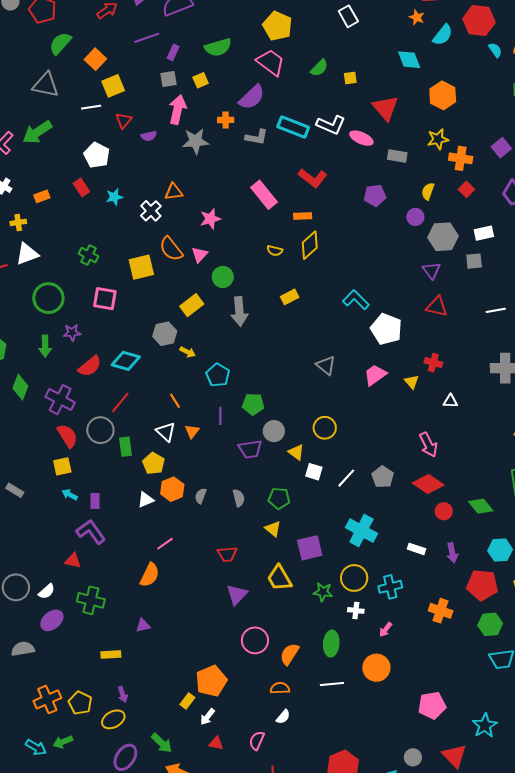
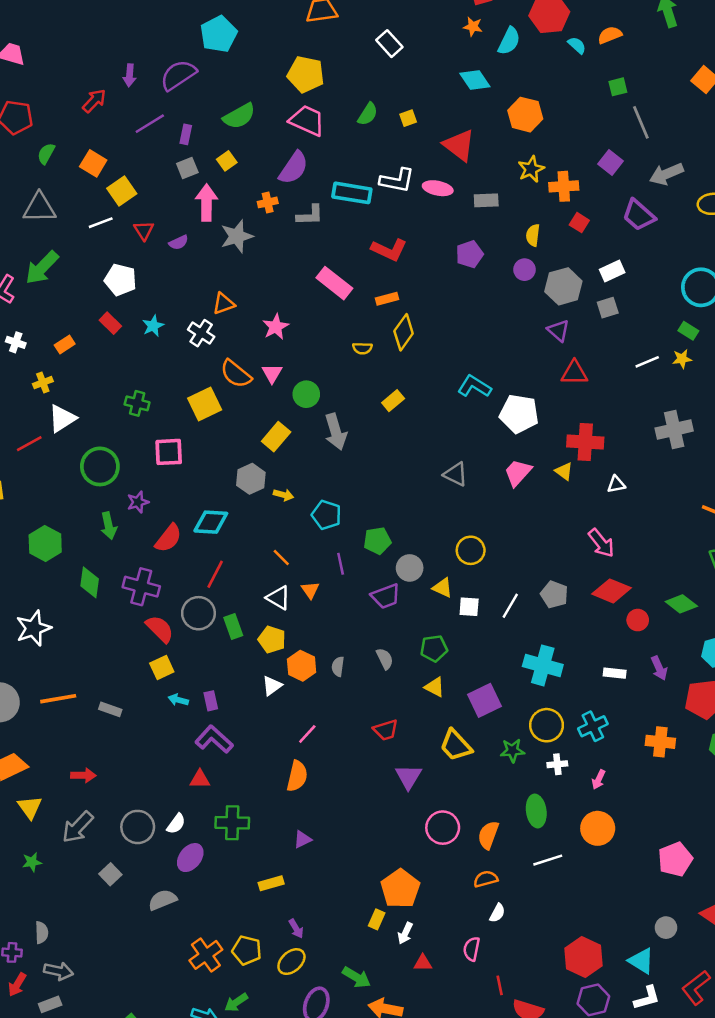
green semicircle: (60, 43) -> (46, 154), size x0.7
red cross: (433, 363) -> (585, 442), size x1.6

